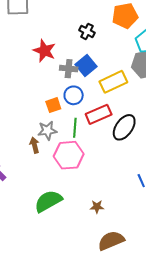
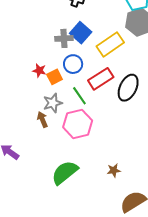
red star: (44, 51) -> (39, 71), moved, size x0.6
green line: (75, 128) -> (79, 96), turned -30

